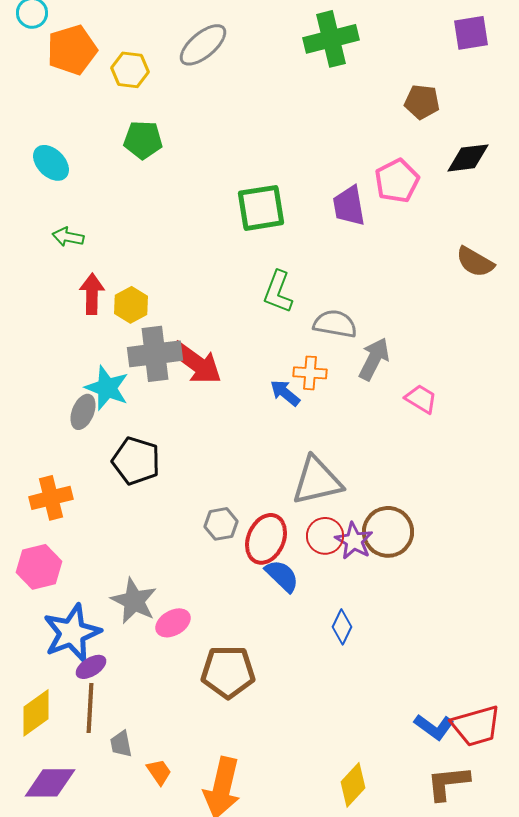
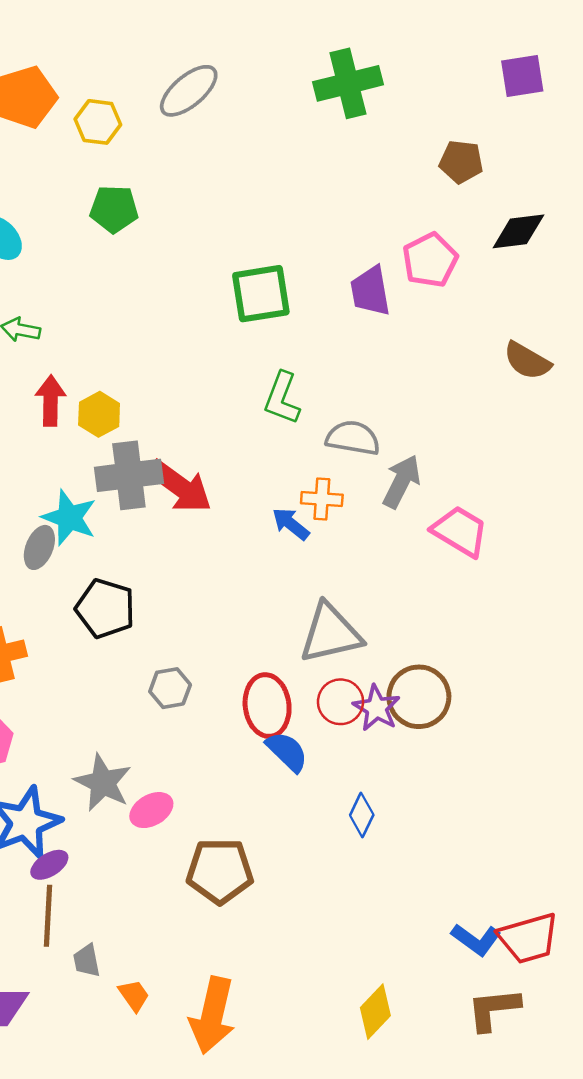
pink trapezoid: (421, 399) -> (460, 531), size x1.4
gray hexagon: (221, 524) -> (170, 688), moved
red ellipse: (266, 539) -> (267, 706), turned -30

